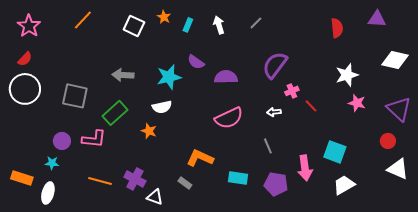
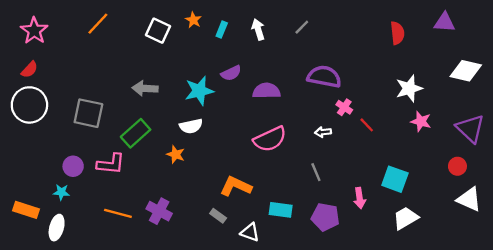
purple semicircle: (196, 62) -> (231, 73), turned -60
purple semicircle: (275, 65) -> (324, 77), turned 64
pink cross: (292, 91) -> (344, 107), turned -32
pink arrow: (305, 168) -> (360, 198), size x0.7
white triangle: (155, 197) -> (250, 232), moved

